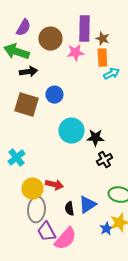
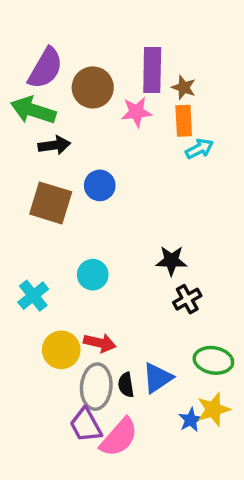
purple semicircle: (23, 28) -> (45, 68), size x1.4
cyan circle: (71, 131) -> (93, 275), moved, size x0.7
gray ellipse: (36, 210) -> (96, 387), moved

